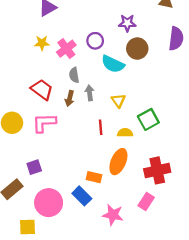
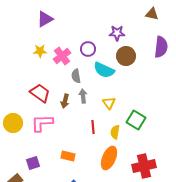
gray semicircle: (74, 75) -> (76, 76), moved
green square: (148, 119) -> (136, 120), turned -30
yellow semicircle: (125, 133) -> (115, 132), turned -80
orange rectangle: (94, 177) -> (68, 156), moved

